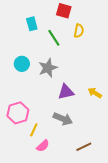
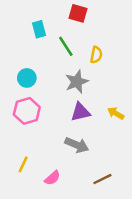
yellow semicircle: (79, 31) -> (96, 55), moved
gray star: (48, 68) -> (77, 82), moved
pink hexagon: (18, 113) -> (27, 111), moved
yellow line: (34, 130) -> (23, 164), moved

